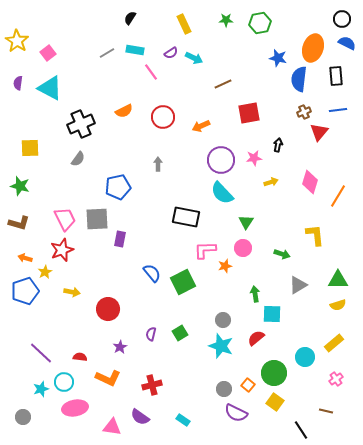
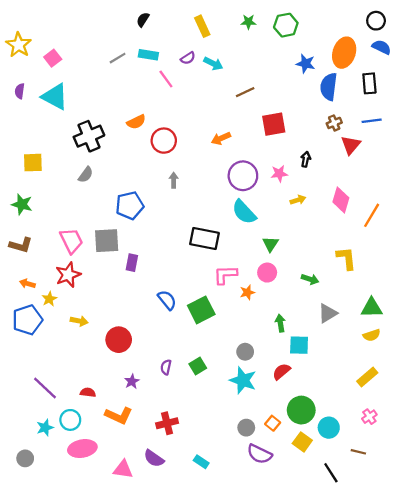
red circle: (163, 117) -> (164, 141), moved
cyan circle: (305, 357) -> (329, 428), moved

